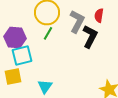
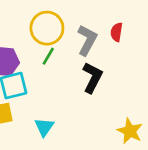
black L-shape: (90, 36) -> (92, 78), moved

